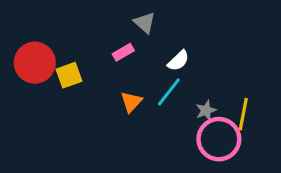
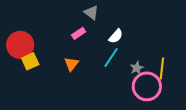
yellow square: (69, 75) -> (30, 61), moved
orange triangle: (131, 102) -> (71, 64), moved

